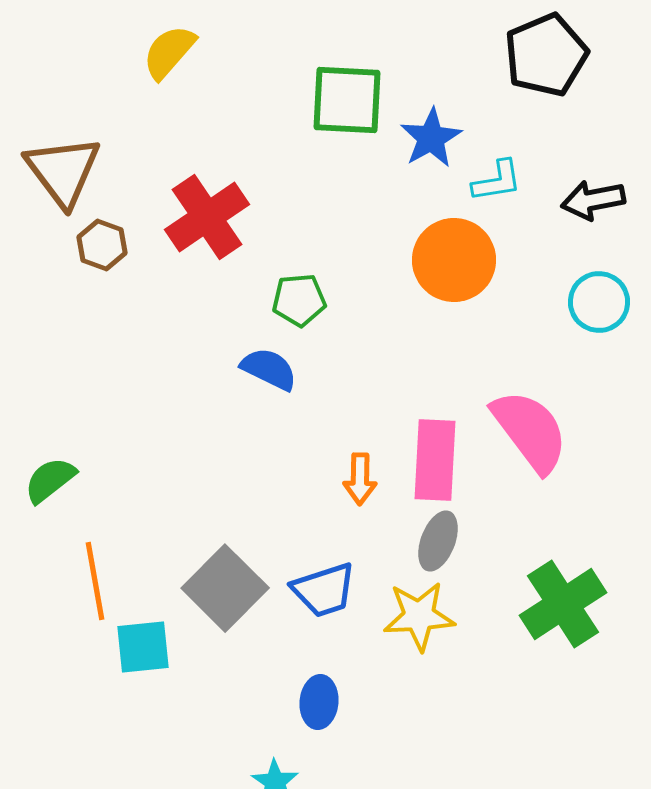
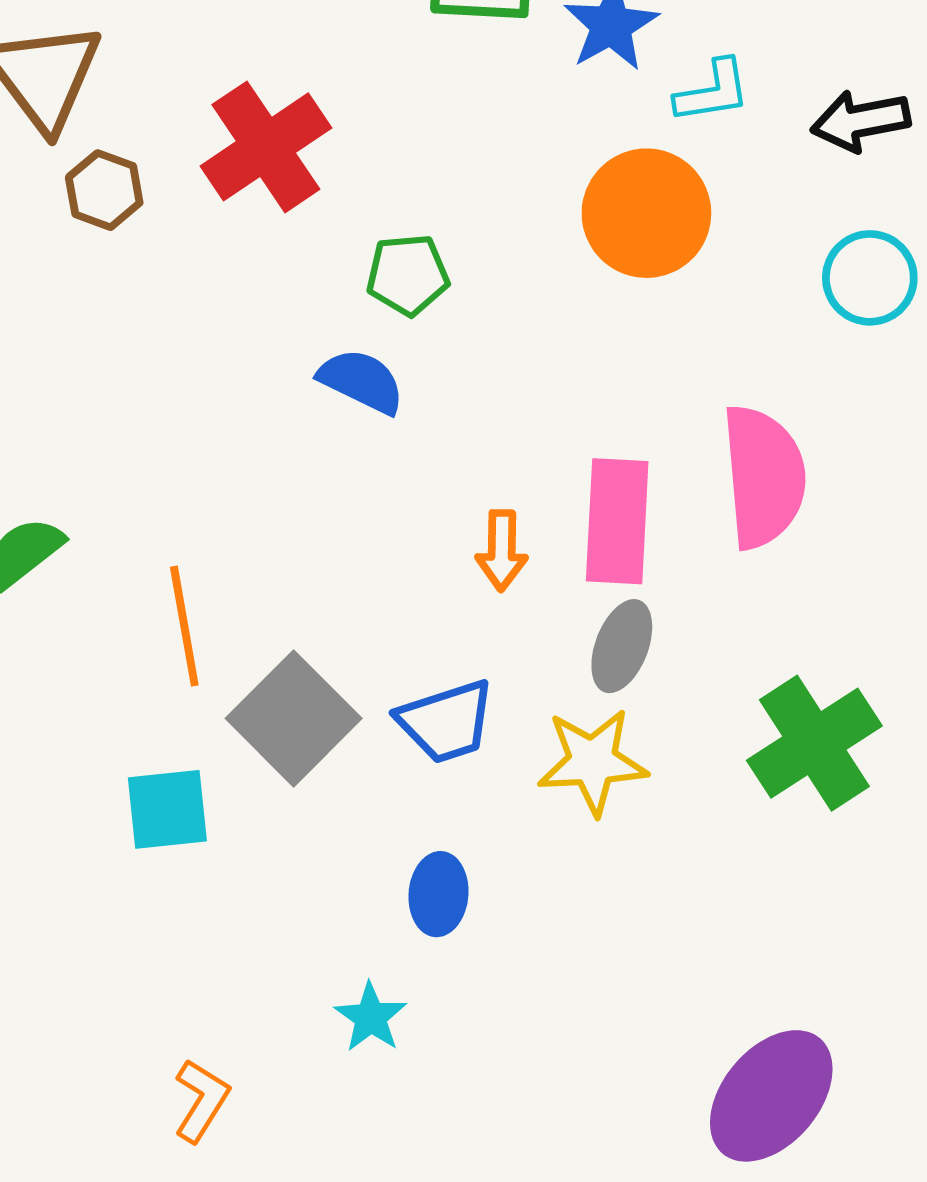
pink semicircle: (530, 431) -> (764, 477), turned 32
orange line: (95, 581) -> (184, 626), moved

